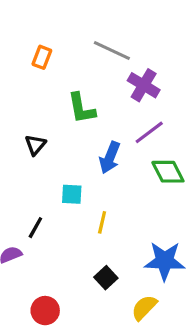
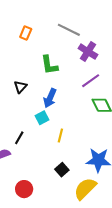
blue arrow: (110, 158) -> (50, 98), moved
cyan square: (72, 194) -> (42, 118), turned -32
yellow semicircle: (144, 308) -> (85, 189), size x1.4

